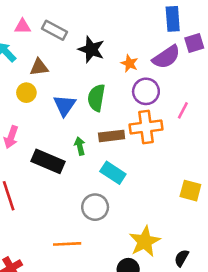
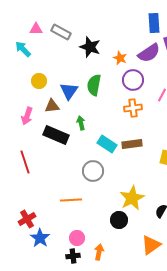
brown triangle: (39, 67) -> (52, 106), moved
orange cross: (146, 127) -> (133, 108), size x0.7
brown rectangle: (112, 136) -> (132, 144), moved

